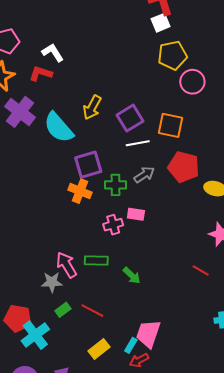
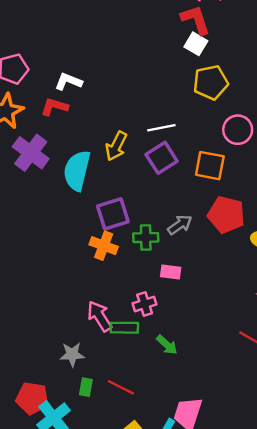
white square: (161, 23) -> (196, 44), turned -36
white L-shape: (53, 53) -> (68, 82), turned -35
pink circle: (192, 82) -> (238, 130), moved
cyan semicircle: (59, 128) -> (77, 170), turned 56
white line: (138, 143) -> (161, 128), moved
pink cross: (113, 225) -> (145, 304), moved
pink arrow: (67, 265) -> (100, 316), moved
green rectangle: (63, 310) -> (86, 387), turned -42

